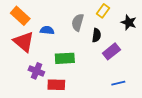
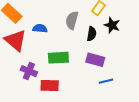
black star: (129, 22) -> (112, 25), moved
purple rectangle: (111, 51) -> (95, 60), moved, turned 54
blue line: (118, 83) -> (106, 81), moved

